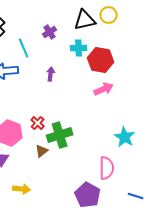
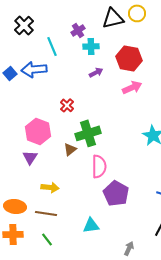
cyan cross: (79, 48) -> (91, 46), moved
purple arrow: (51, 74) -> (96, 72), moved, turned 56
red cross: (38, 123) -> (67, 105), moved
pink semicircle: (107, 168) -> (99, 166), moved

